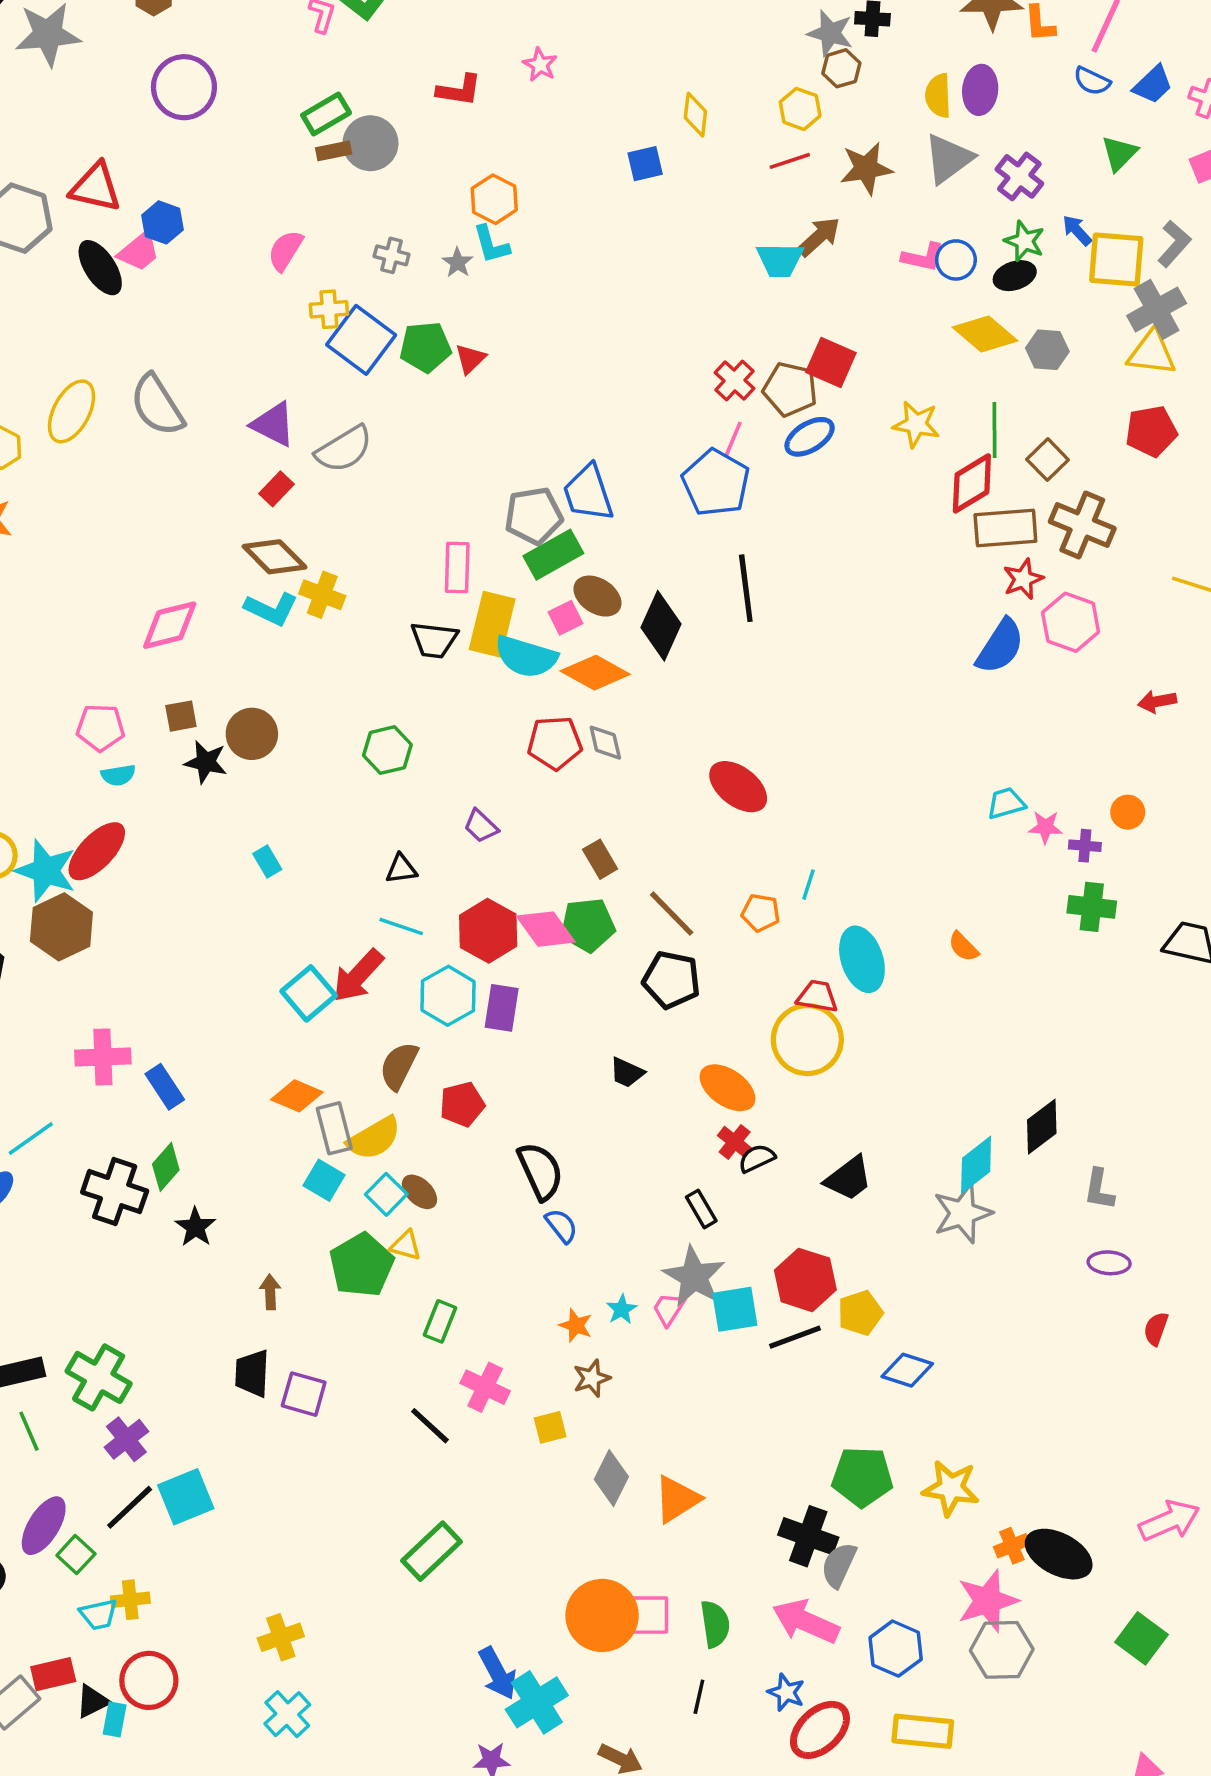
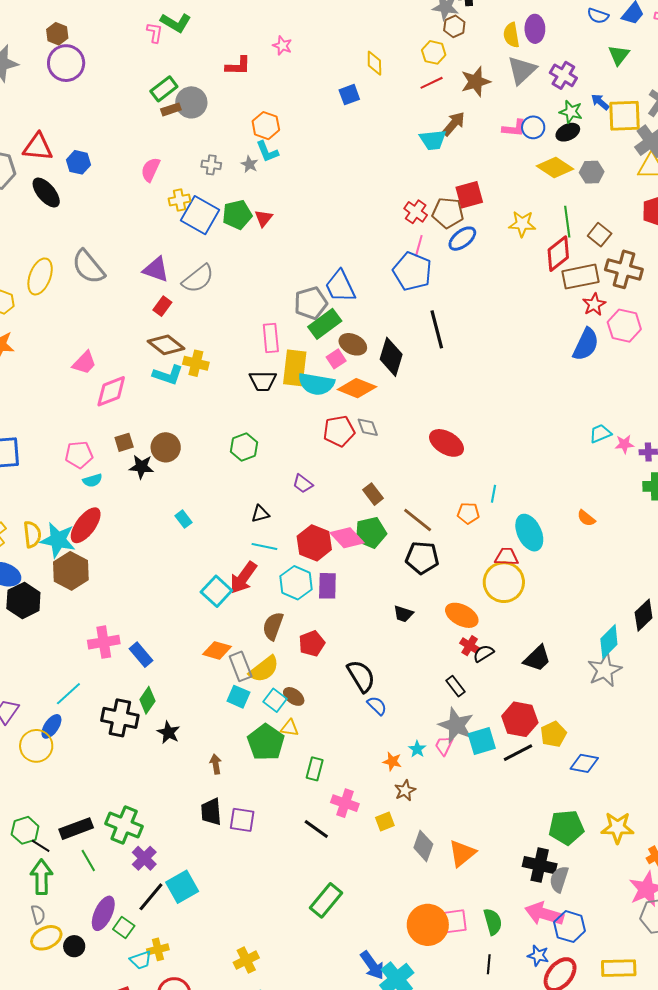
purple circle: (184, 87) -> (66, 63), moved
pink trapezoid: (139, 251) -> (84, 363), moved
red square: (831, 363) -> (469, 195), turned -32
blue hexagon: (896, 1649) -> (570, 927), moved

